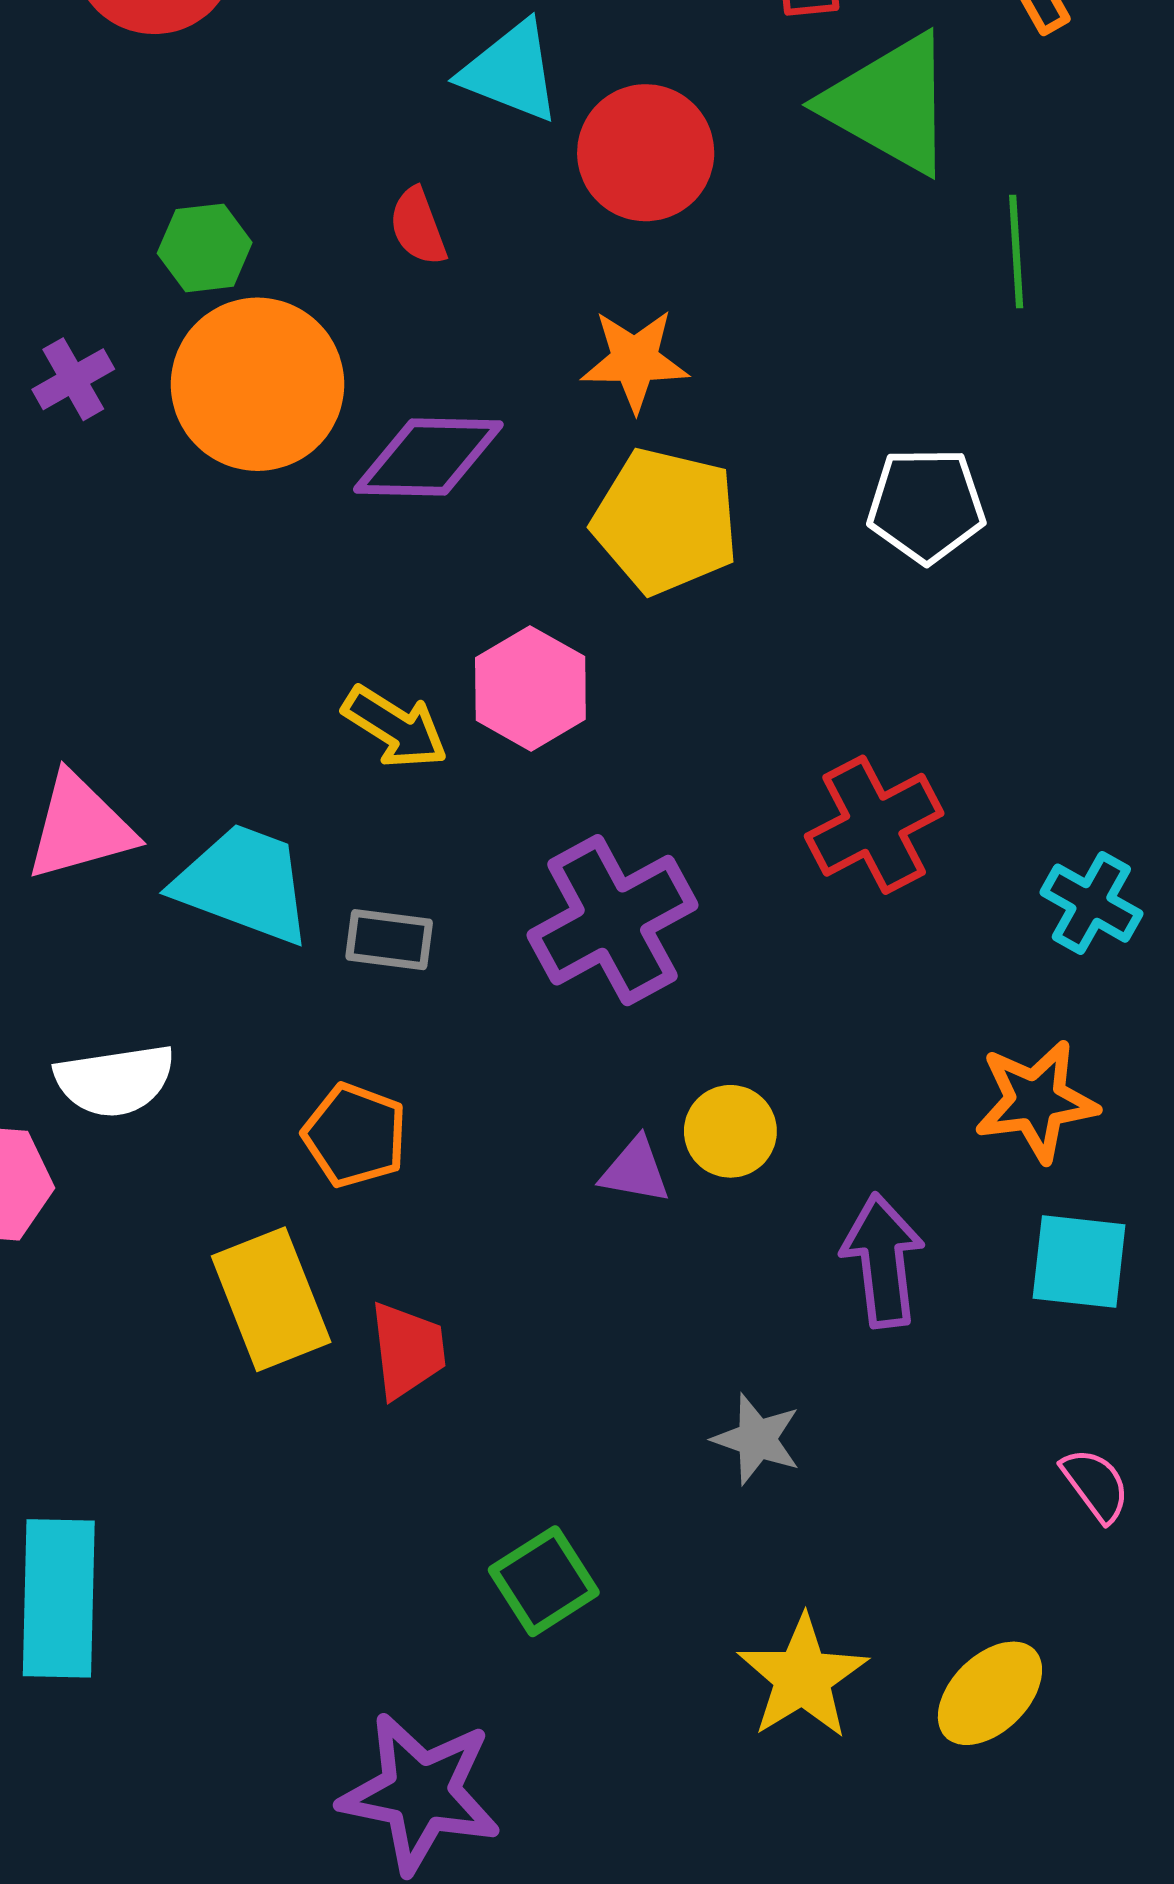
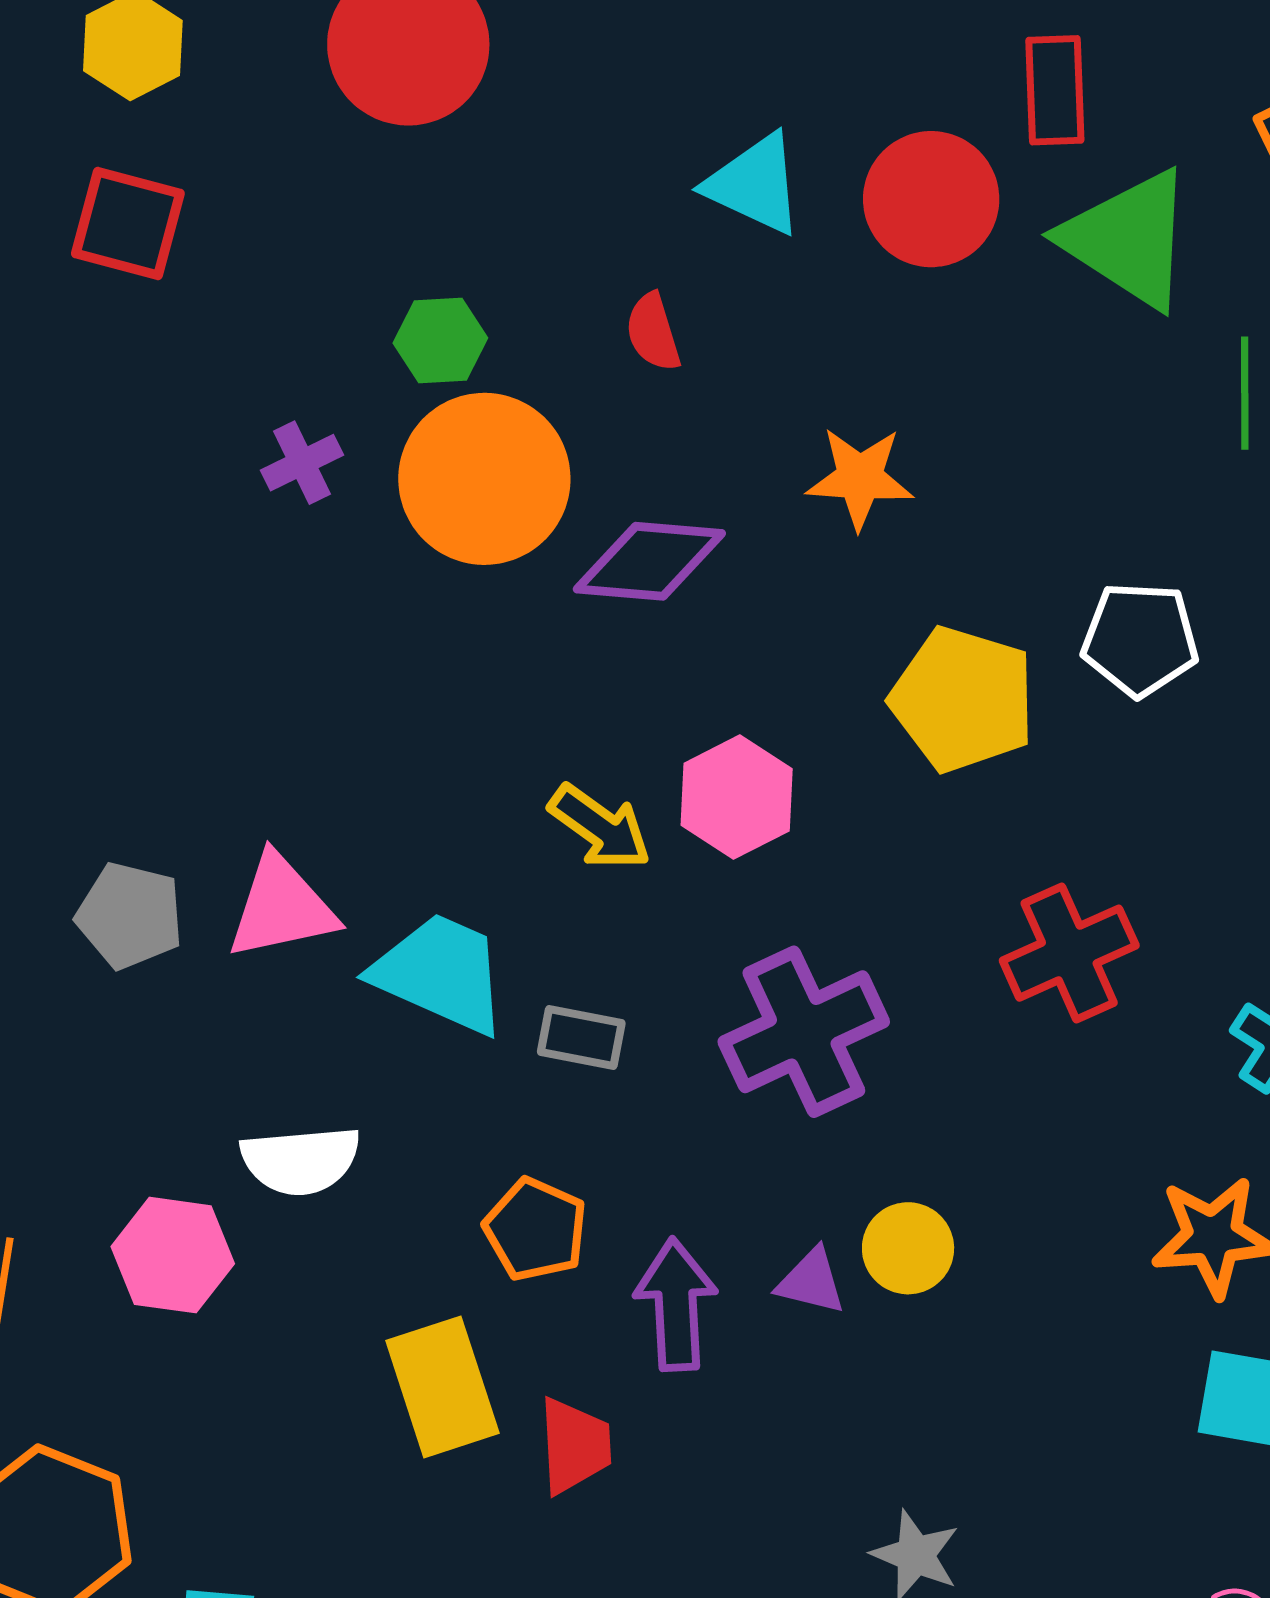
red circle: (646, 153) -> (931, 199), moved
yellow pentagon: (666, 521) -> (963, 699), moved
purple arrow: (883, 1261) -> (676, 1305), moved

